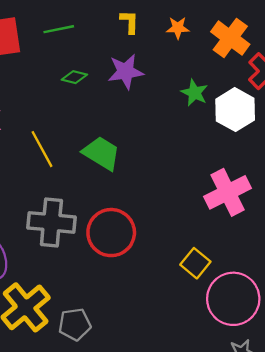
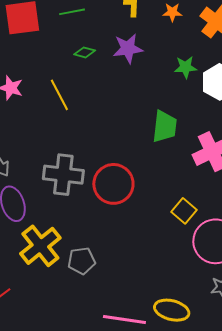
green star: (194, 93) -> (186, 67), turned -30
yellow line: (42, 149) -> (59, 95), moved
green trapezoid: (101, 153) -> (165, 126), moved, turned 64

